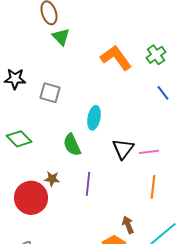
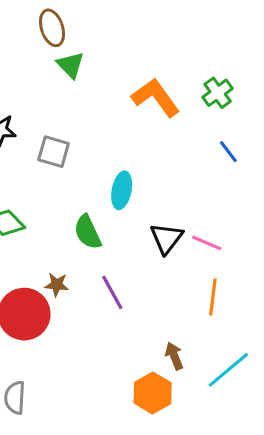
pink line: (149, 152) -> (207, 243), turned 30
purple line: (88, 184) -> (112, 292), turned -35

